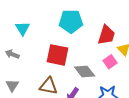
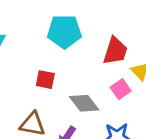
red square: (57, 55) -> (45, 80), size x0.6

